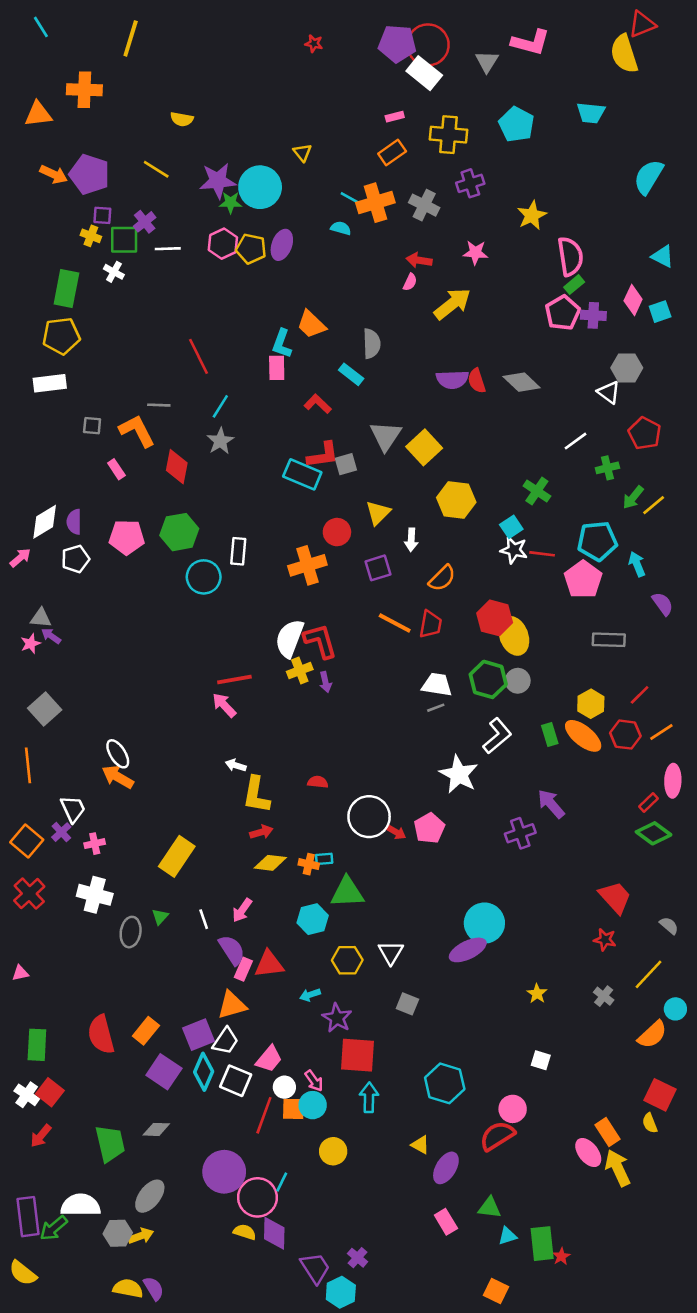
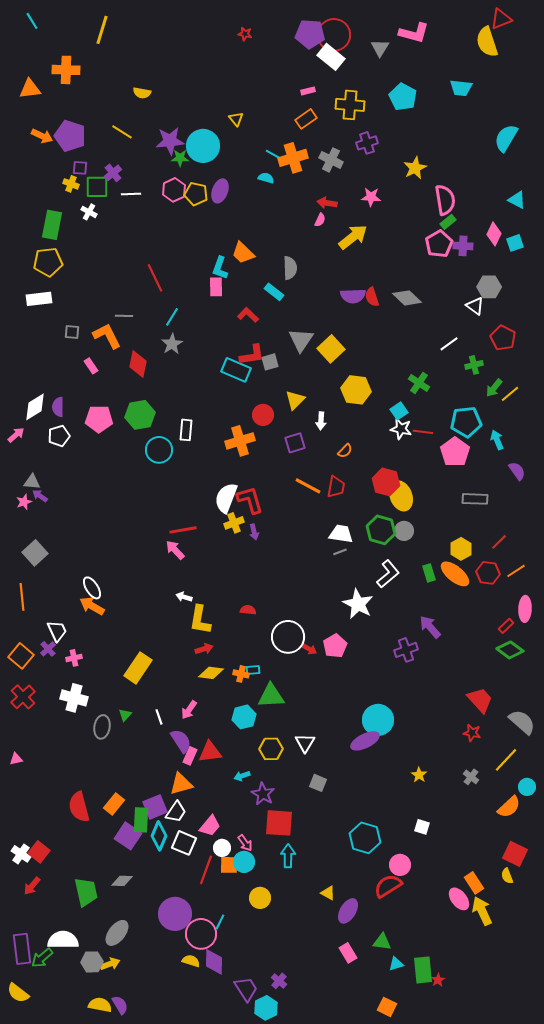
orange semicircle: (442, 578) -> (345, 451), size x0.7
gray semicircle: (669, 926) -> (522, 722), size x1.8
green rectangle: (37, 1045) -> (141, 820), moved
cyan hexagon: (445, 1083) -> (365, 838), moved

